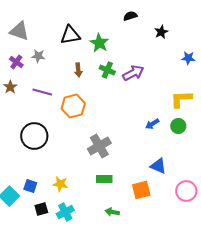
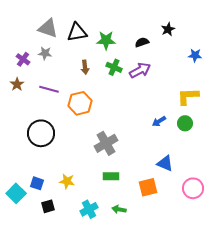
black semicircle: (130, 16) -> (142, 42), moved
gray triangle: (19, 31) -> (48, 28), moved
green star: (99, 43) -> (106, 40), turned -30
cyan cross: (65, 212) -> (89, 209), moved

